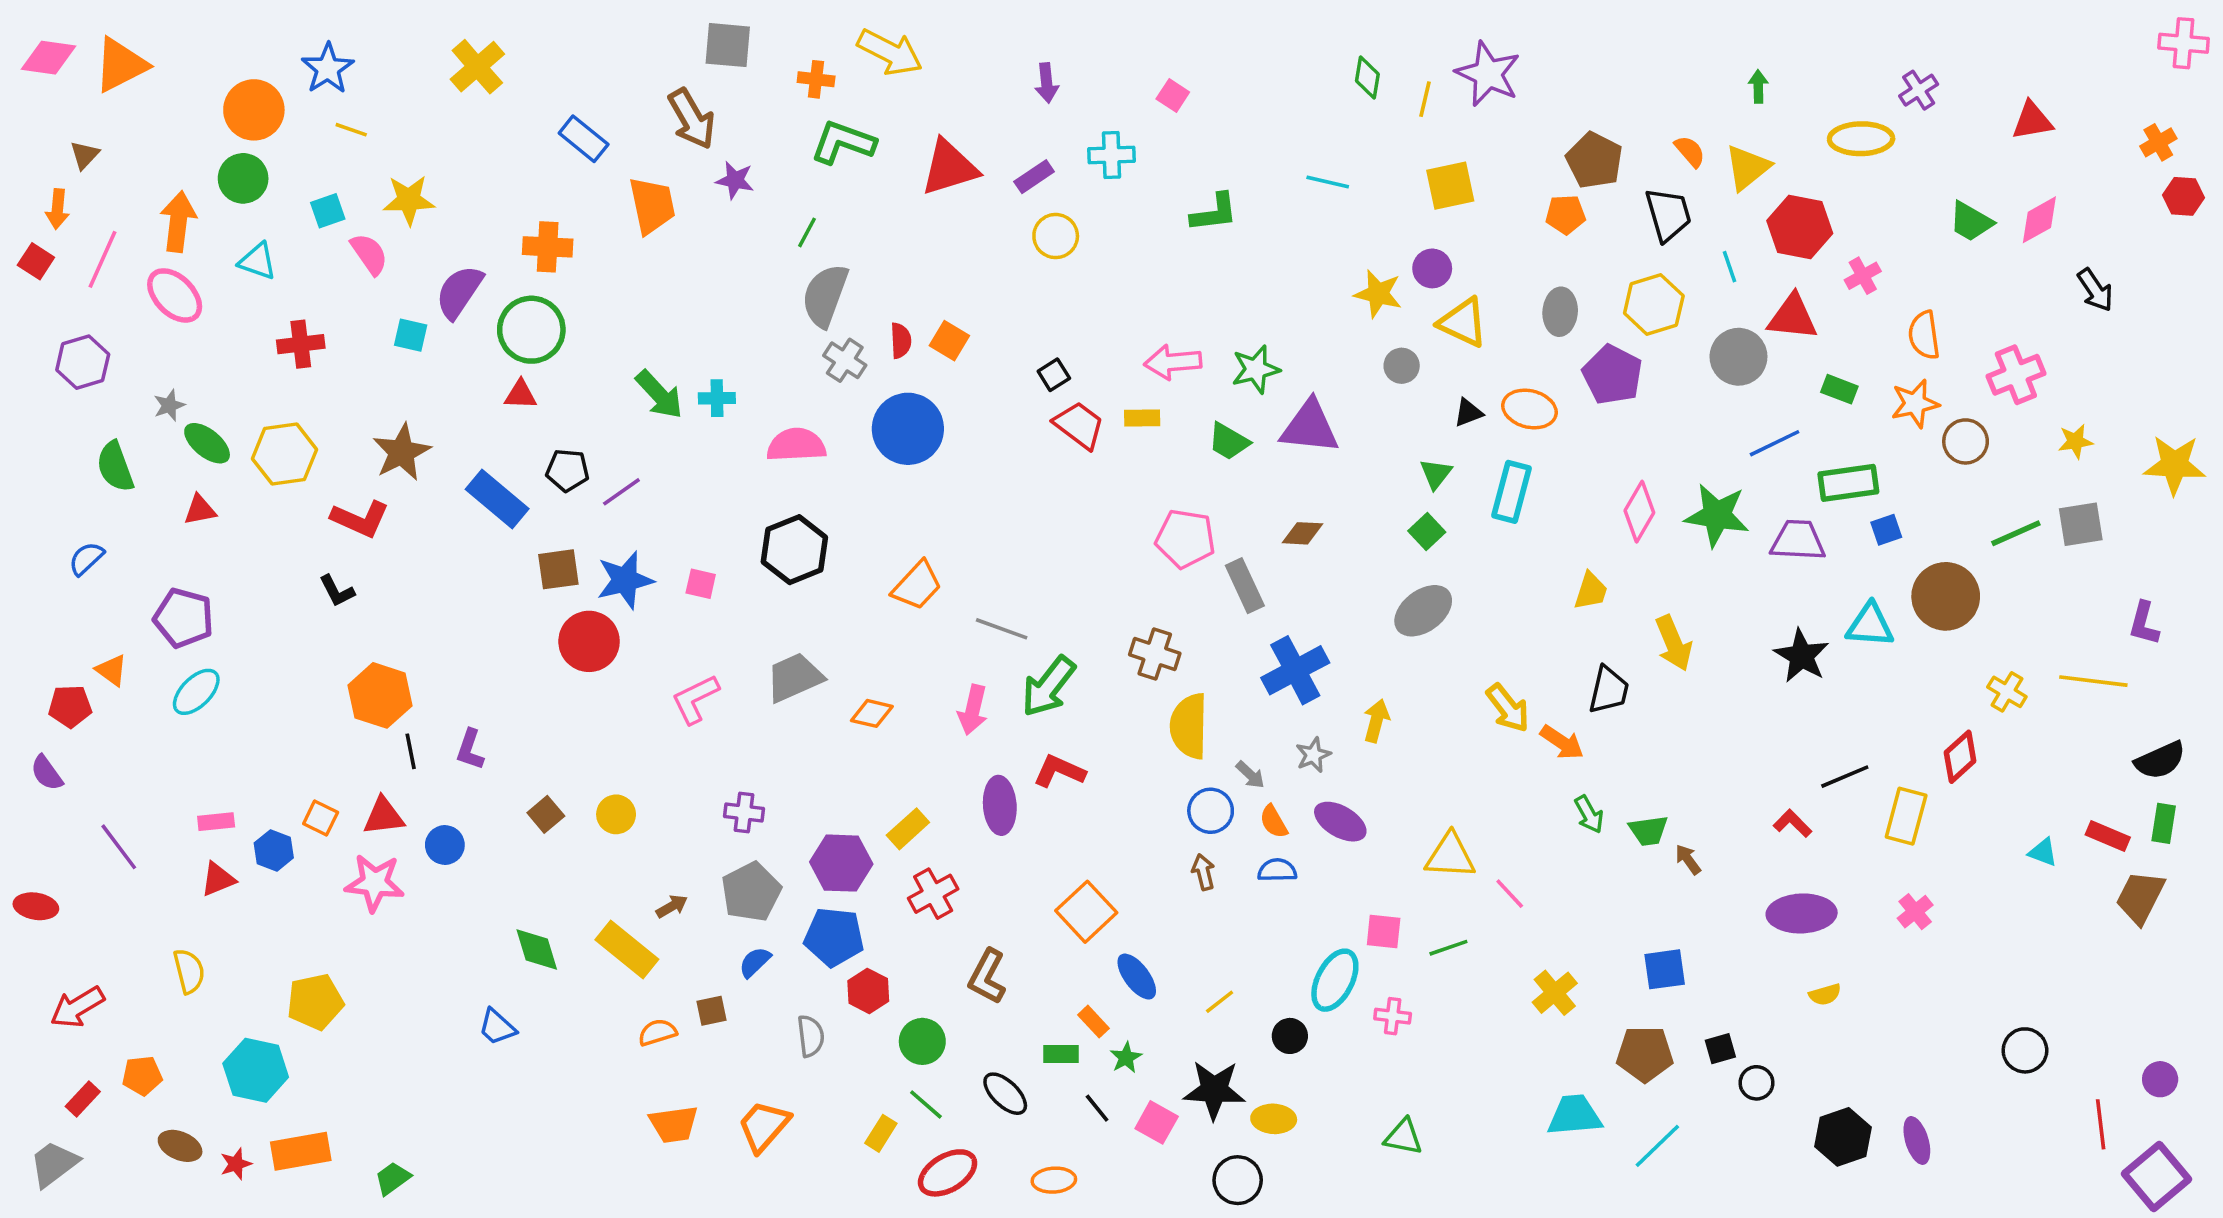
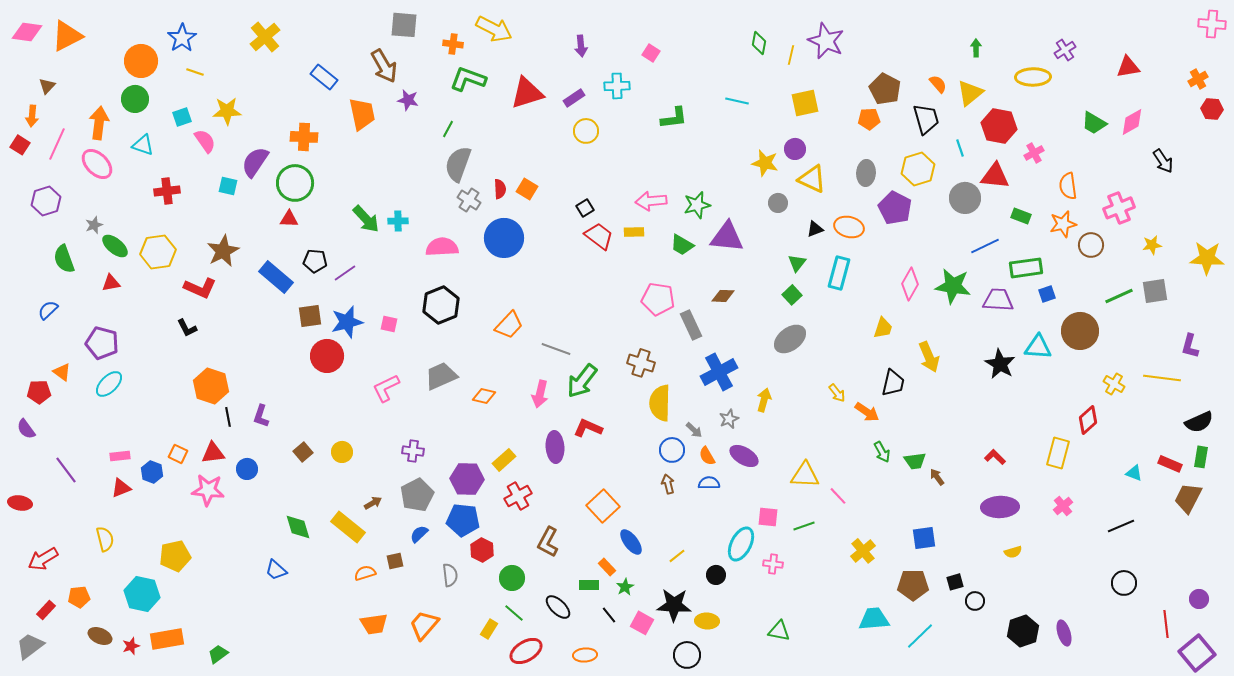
yellow arrow: (1508, 708) -> (837, 393), size x0.7
black line: (1845, 777) -> (1121, 526), moved

